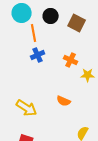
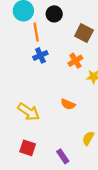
brown square: (77, 23) -> (84, 33), moved
orange cross: (71, 60) -> (75, 61), turned 32

